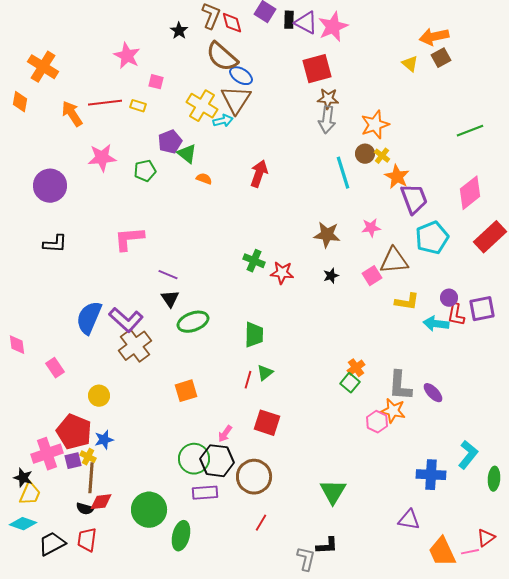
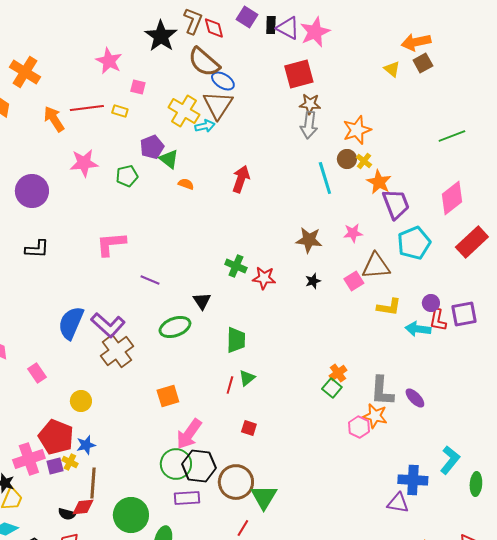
black star: (179, 31) -> (161, 36), size x1.8
black triangle: (170, 299) -> (202, 301), moved
red square: (267, 423) -> (249, 428), size x0.6
pink arrow: (225, 434) -> (189, 434), moved, size x1.8
brown line: (91, 478) -> (93, 483), moved
green triangle: (333, 492) -> (264, 497), moved
purple triangle: (409, 520) -> (398, 503), moved

